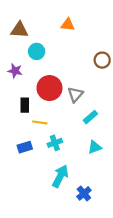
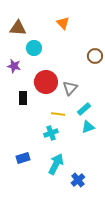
orange triangle: (68, 25) -> (63, 23), turned 40
yellow line: (40, 122) -> (58, 114), moved
blue rectangle: (25, 147) -> (23, 158), moved
cyan triangle: (95, 147) -> (88, 127), moved

